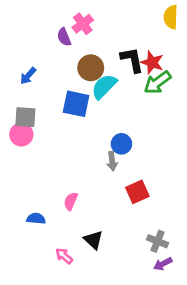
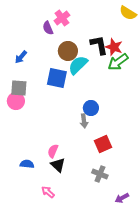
yellow semicircle: (171, 17) -> (128, 13), turned -60
black triangle: (93, 240) -> (58, 165), moved
gray cross: (157, 241) -> (100, 174), moved

